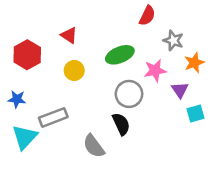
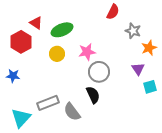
red triangle: (69, 35) -> (36, 23), moved
green ellipse: (120, 55) -> (62, 30), moved
pink star: (155, 70) -> (87, 52), moved
gray rectangle: (53, 117) -> (48, 103), moved
cyan triangle: (25, 137) -> (21, 118), moved

